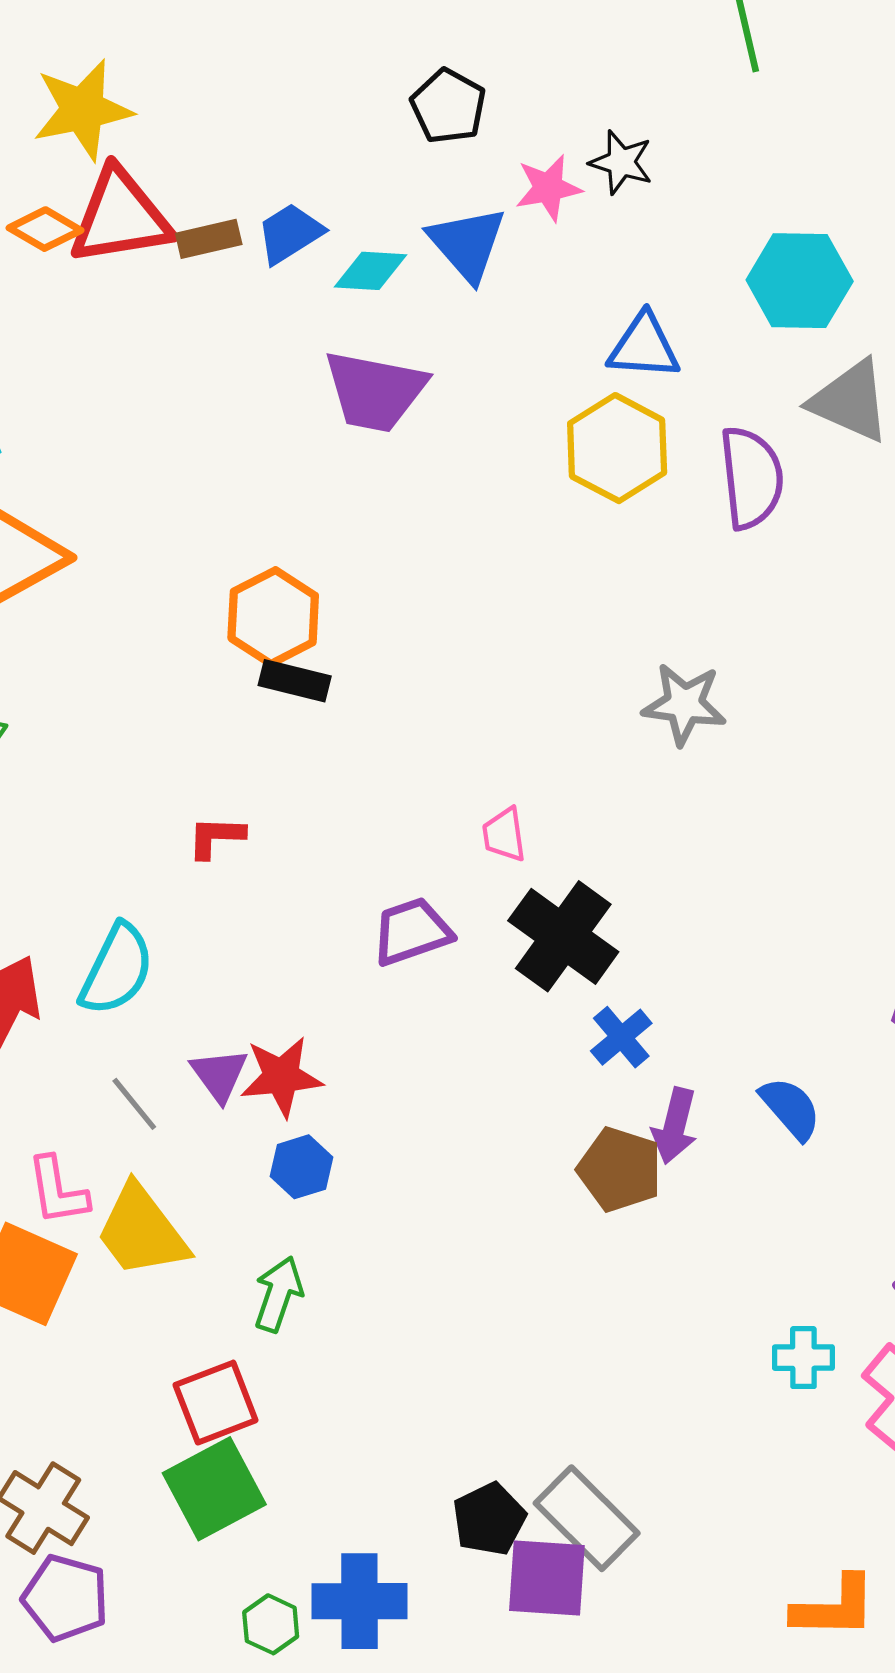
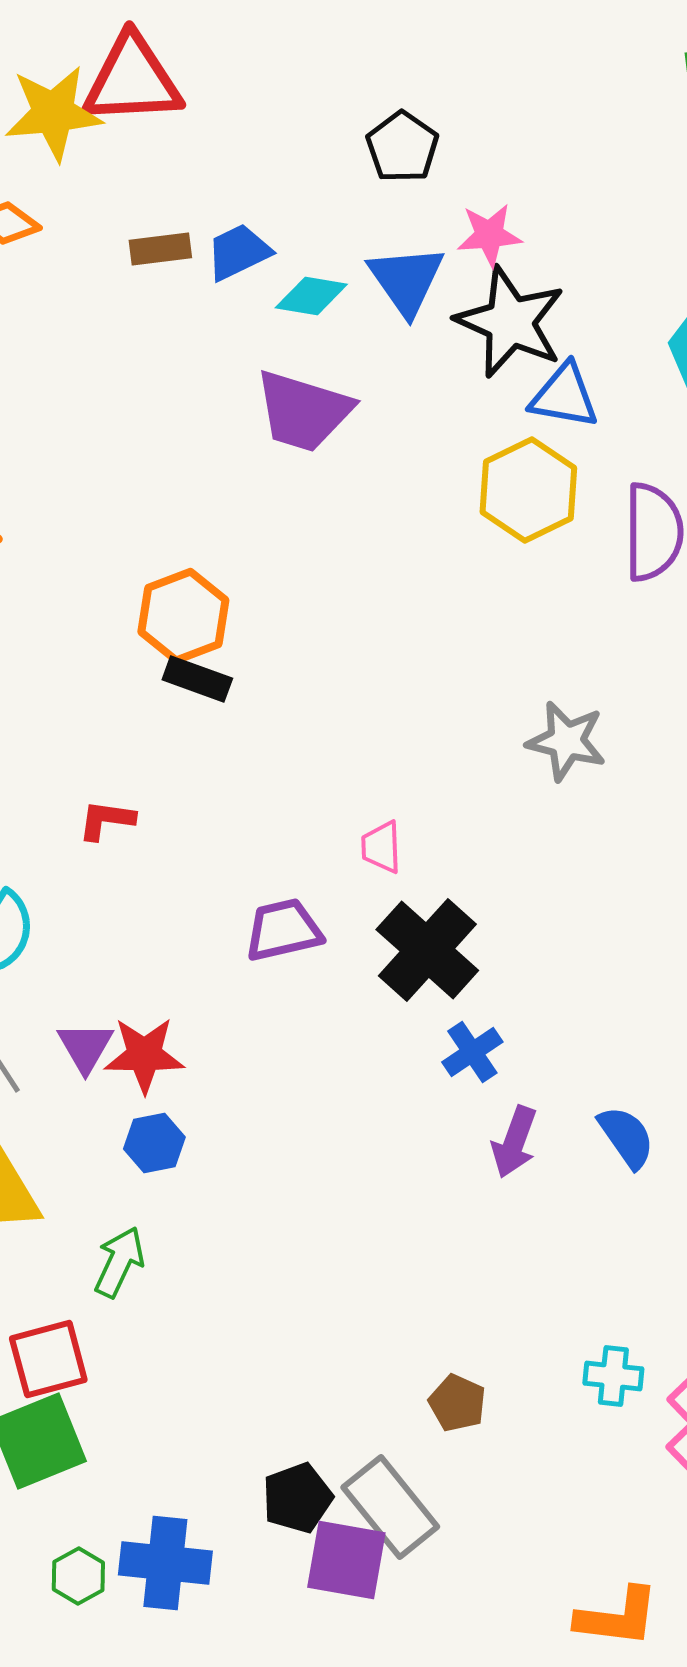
black star: (621, 162) -> (510, 322), moved, size x1.8
red triangle: (120, 217) -> (132, 80), moved
brown pentagon: (620, 1169) -> (457, 1403), moved, size x0.7

